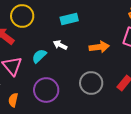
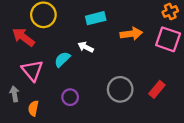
orange arrow: (99, 47) -> (131, 34), moved
purple circle: (46, 90) -> (70, 97), size x0.6

